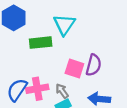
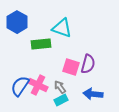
cyan triangle: (64, 25) -> (62, 28), turned -45
pink cross: (37, 89) -> (38, 85), turned 36

